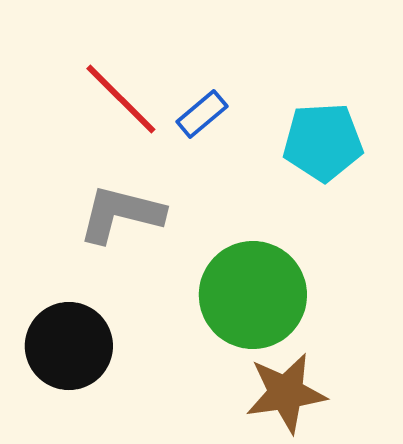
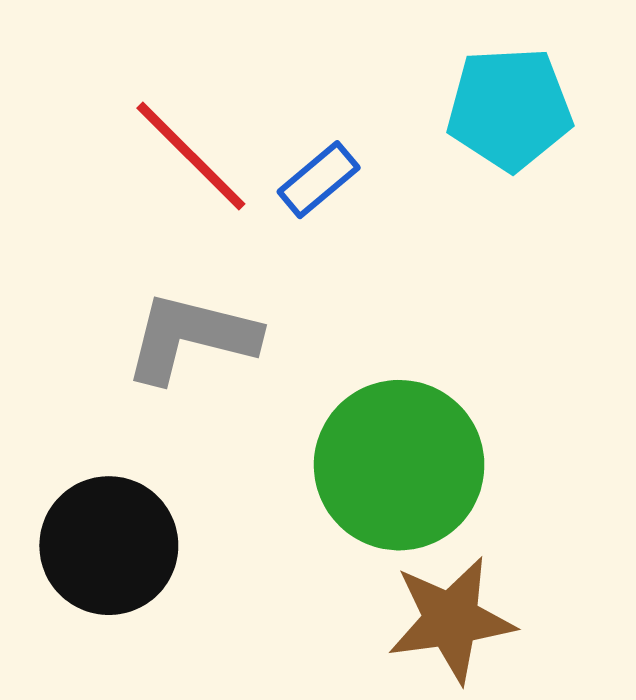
cyan pentagon: (323, 142) -> (509, 109), moved

